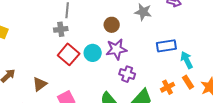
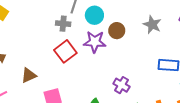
purple star: (116, 49) -> (95, 42), moved
cyan circle: (93, 53) -> (94, 15), moved

